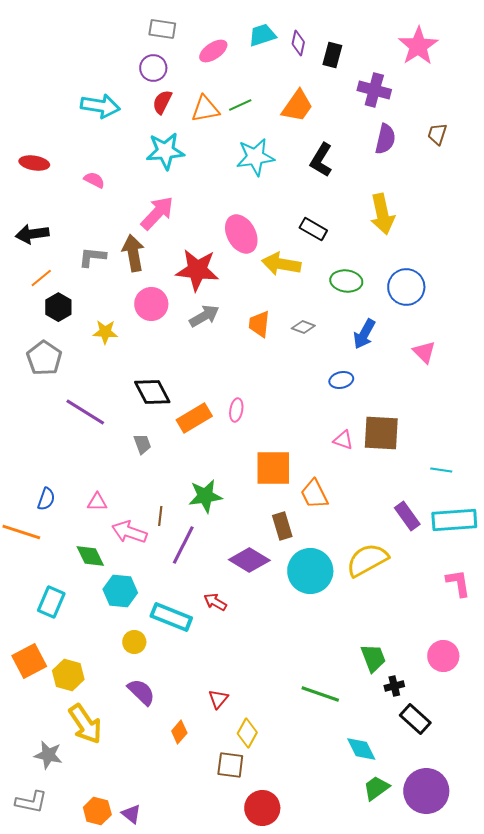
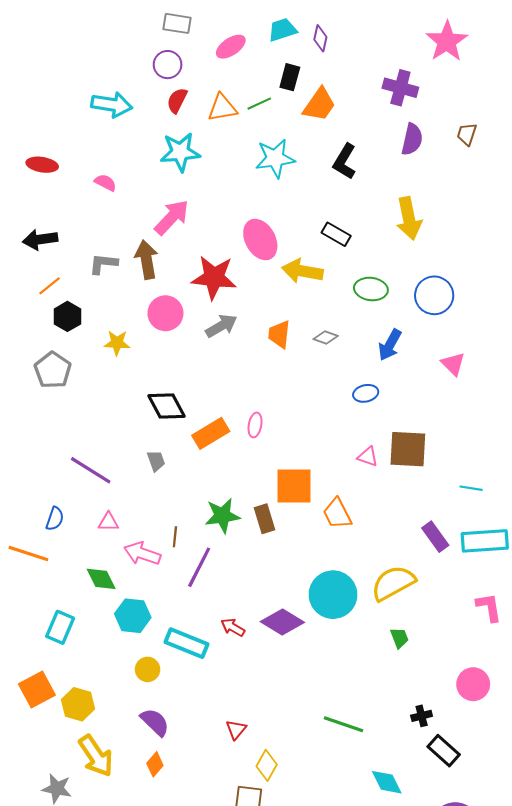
black rectangle: (332, 55) -> (290, 77), moved
purple line: (85, 412) -> (91, 470), moved
brown rectangle: (282, 526) -> (265, 519), moved
purple diamond: (249, 560) -> (282, 622), moved
green trapezoid: (373, 658) -> (399, 638), moved, size x0.7
orange diamond: (179, 732) -> (155, 764), moved

